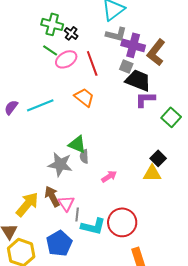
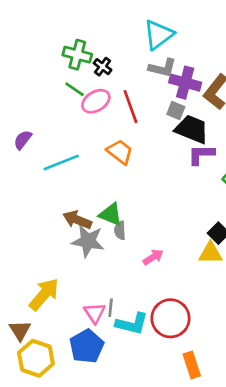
purple semicircle: (11, 107) -> (23, 140), moved
brown arrow: (52, 196) -> (77, 220), moved, turned -40
pink triangle: (66, 203) -> (95, 313), moved

